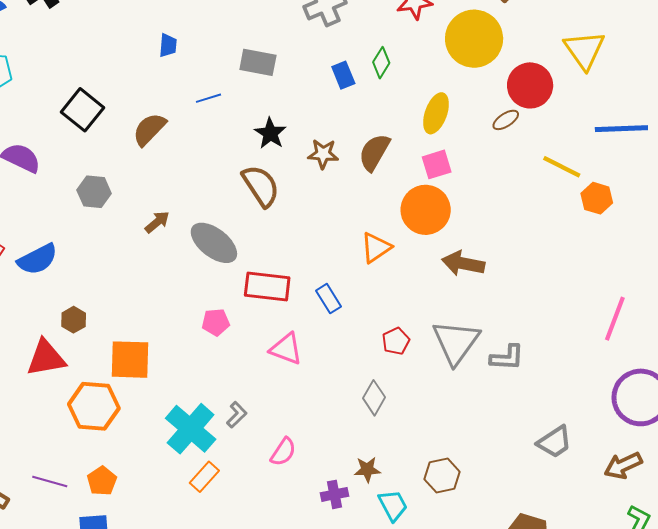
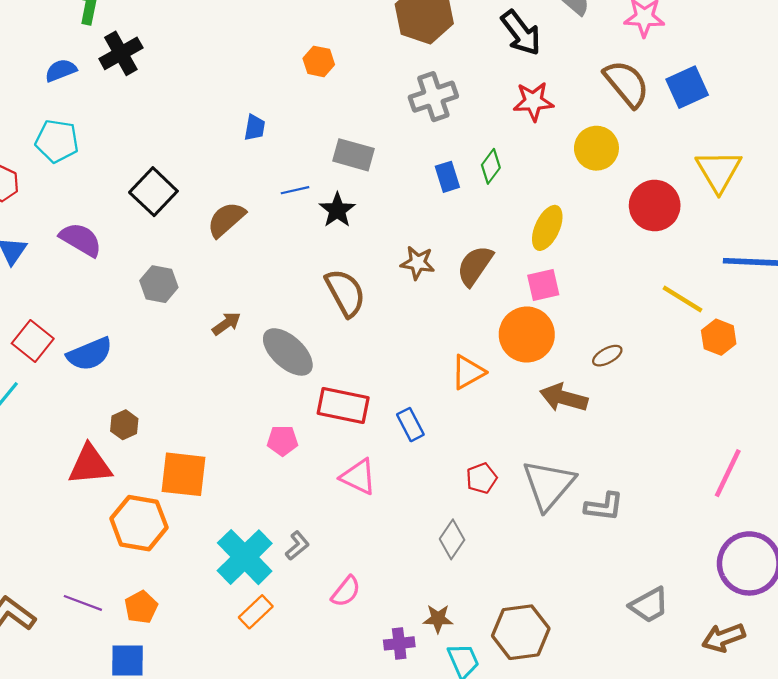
yellow circle: (474, 39) -> (596, 148), size x0.7
brown ellipse: (506, 120) -> (607, 356), moved
black star: (270, 133) -> (337, 210), moved
brown hexagon: (442, 475) -> (521, 632), size x1.4

